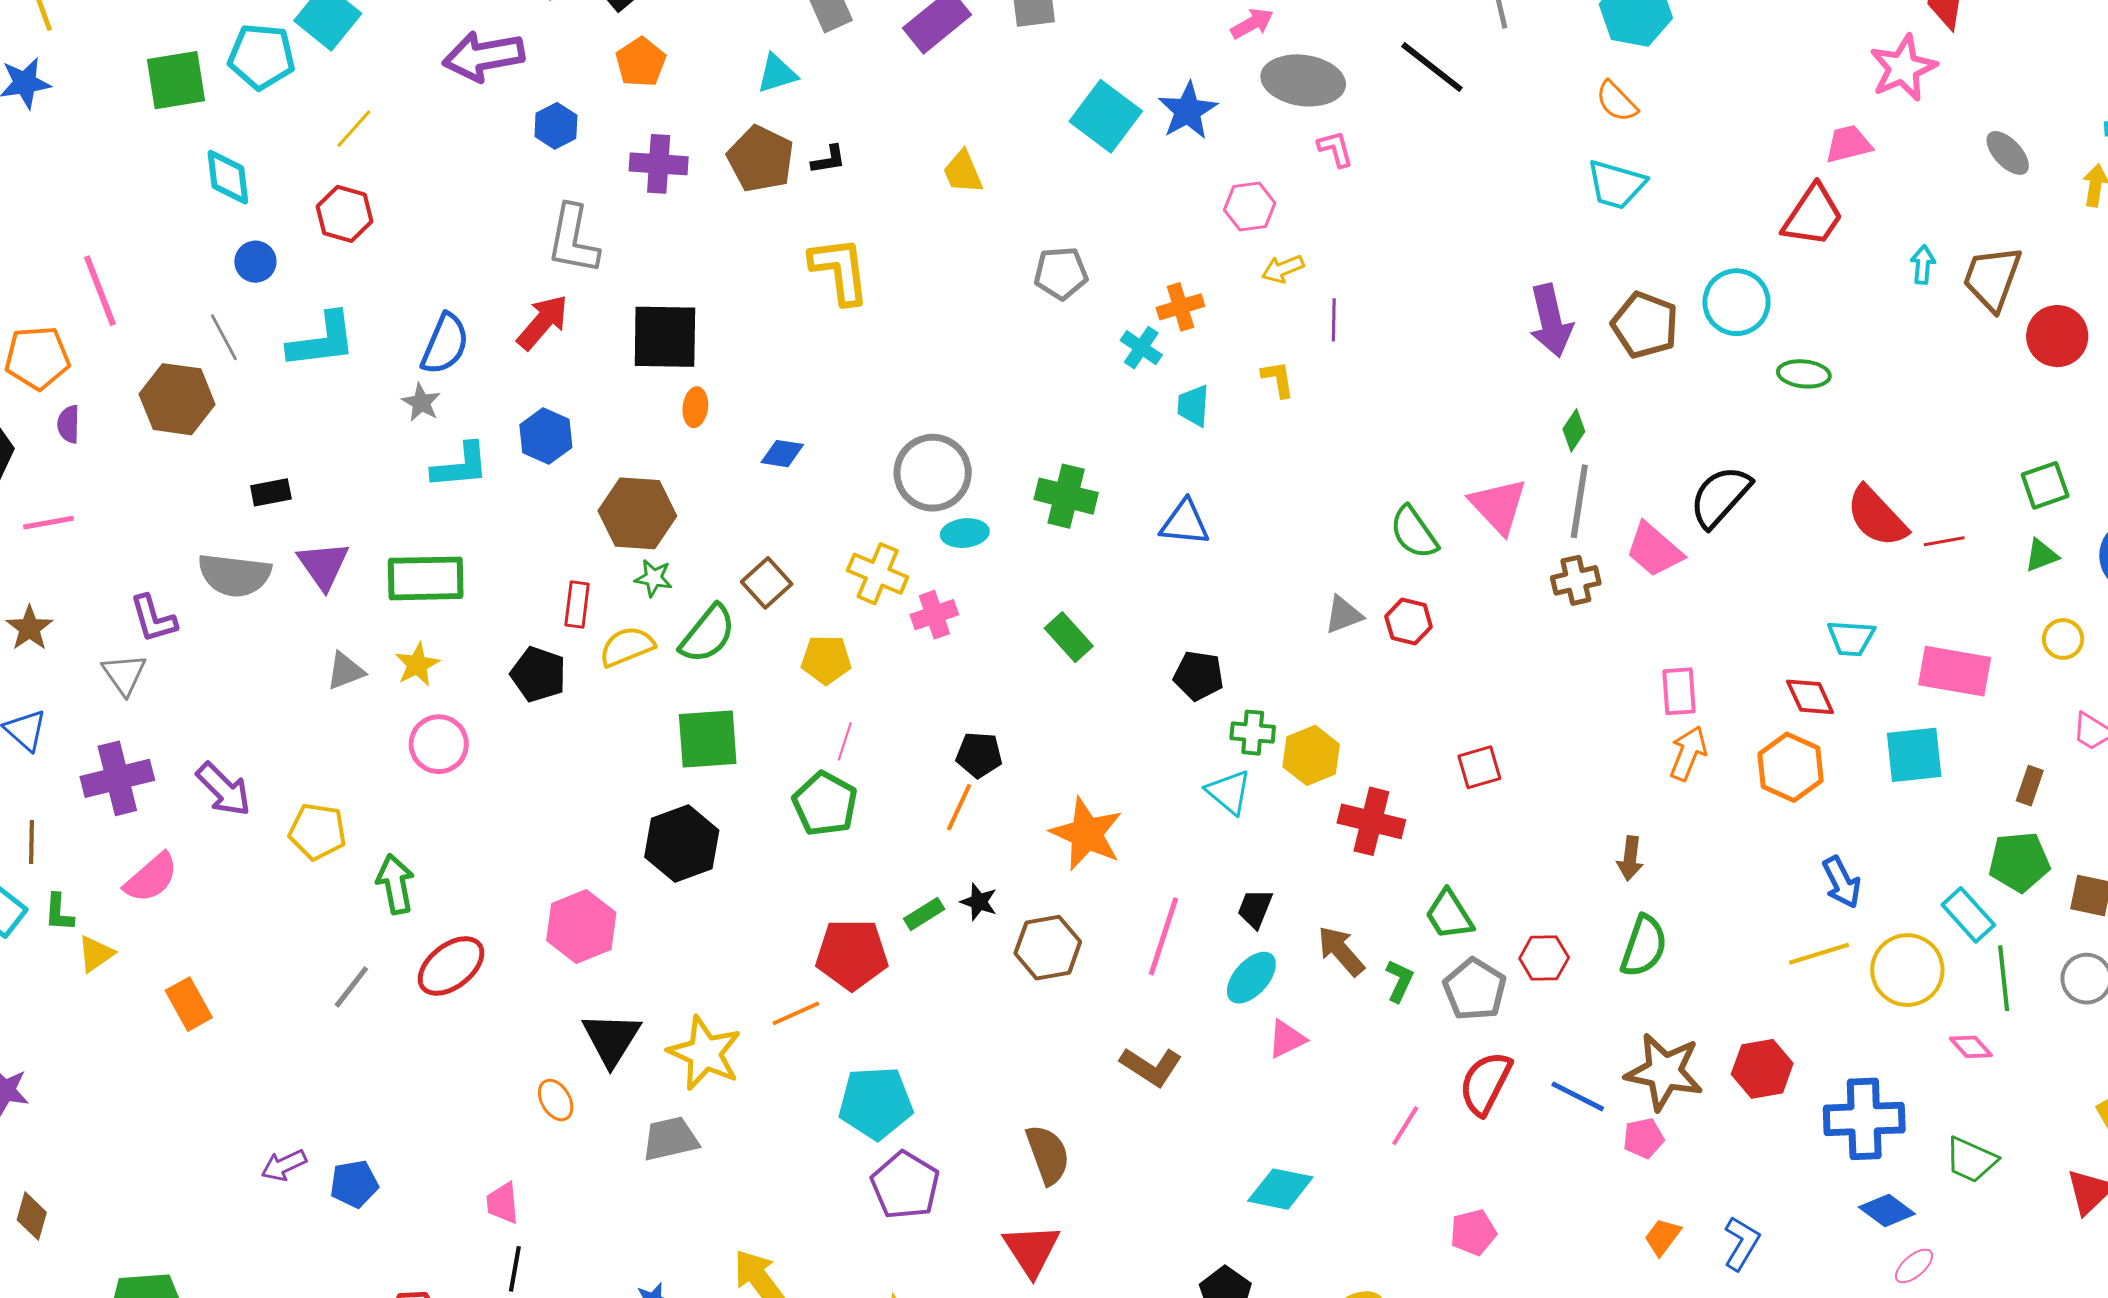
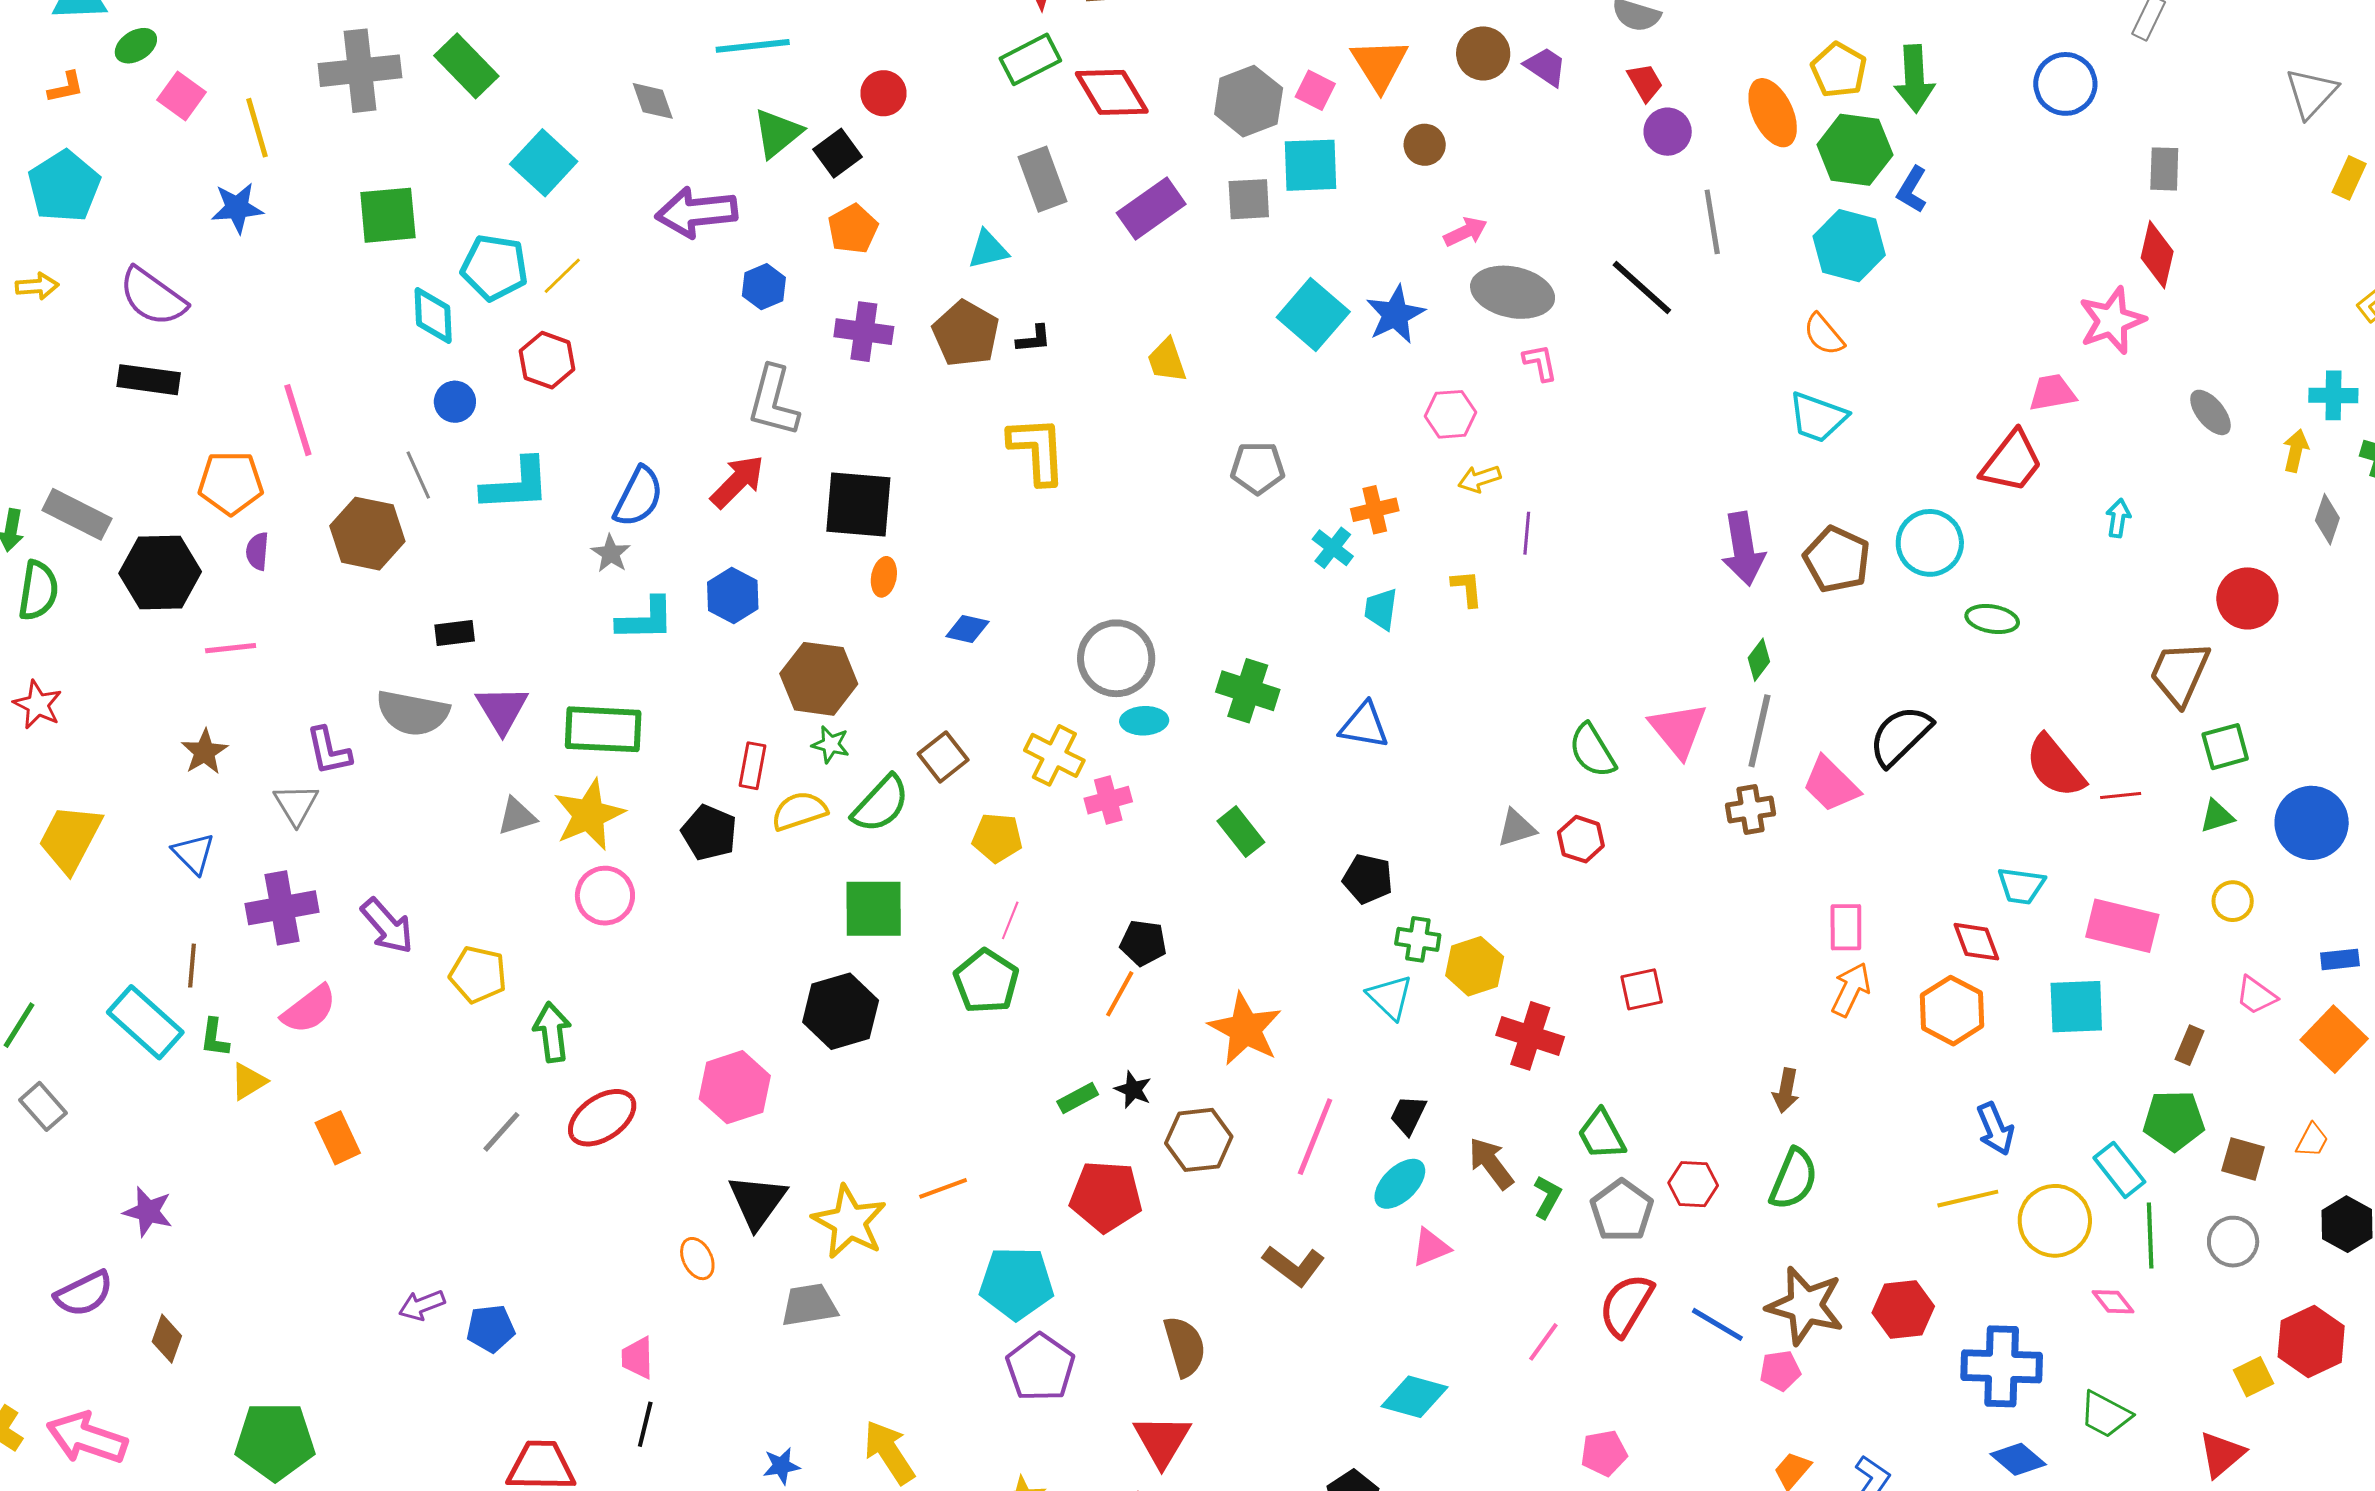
cyan pentagon: (262, 56) -> (495, 267), moved
brown trapezoid: (1992, 278) -> (2180, 673), moved
yellow star: (417, 665) -> (589, 815), size x1.6
red pentagon: (852, 954) -> (1106, 1196), moved

